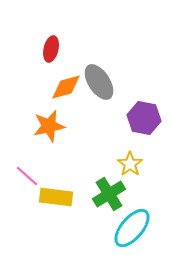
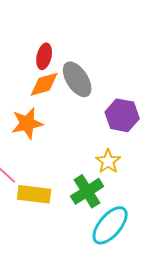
red ellipse: (51, 49) -> (44, 56), moved

